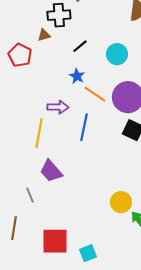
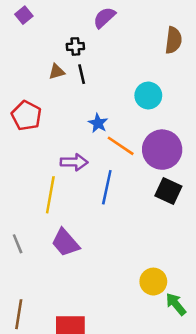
black cross: (59, 15) -> (75, 46), size x0.6
black line: (80, 46) -> (82, 74), moved, turned -63
red pentagon: (20, 55) -> (26, 116), moved
gray line: (30, 195) -> (18, 244), moved

